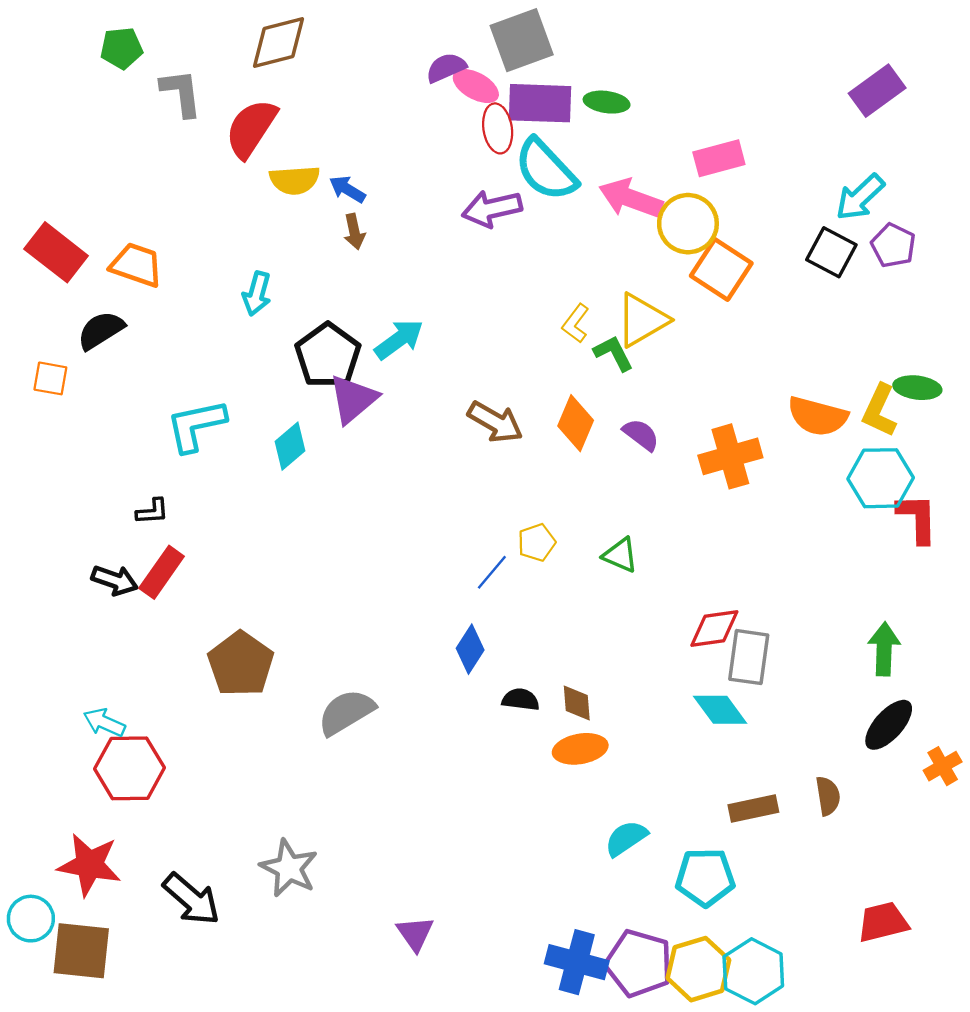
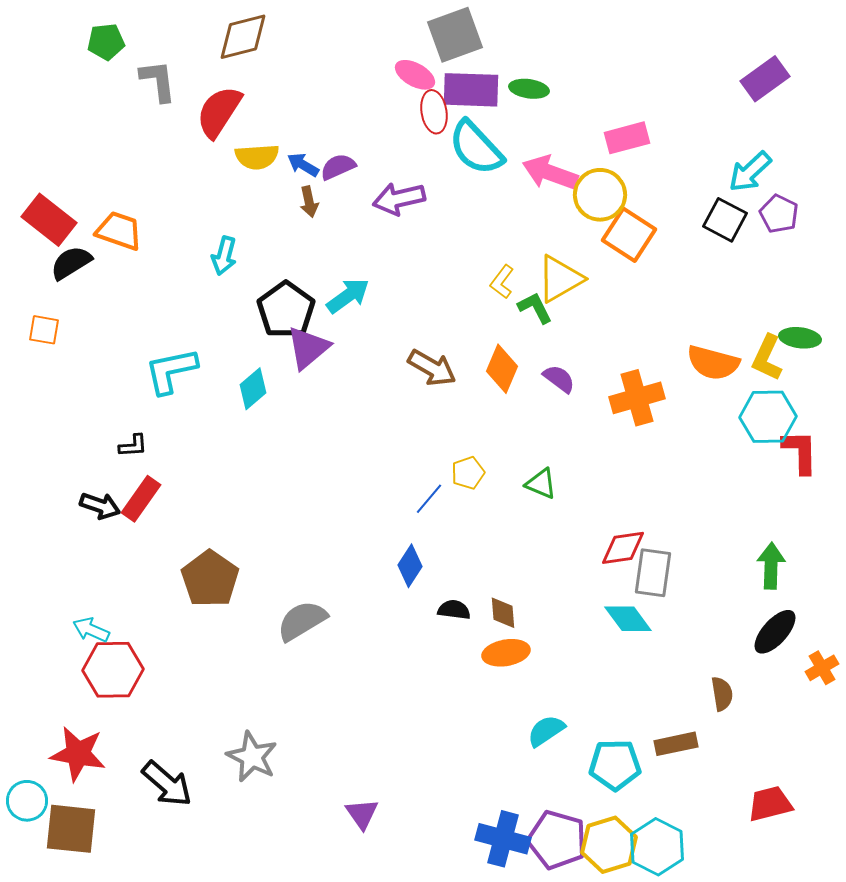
purple semicircle: (446, 68) -> (338, 167), moved
purple arrow: (492, 209) -> (399, 199), moved
black semicircle: (101, 330) -> (71, 263), moved
brown rectangle: (753, 808) -> (676, 744), moved

